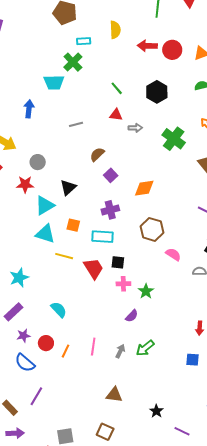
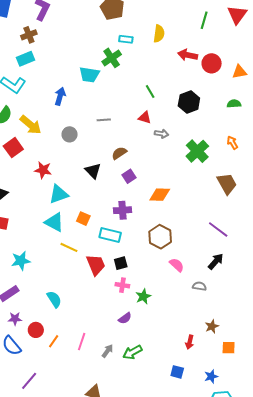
gray circle: (38, 162) -> (70, 134), moved
black triangle: (68, 187) -> (93, 171), moved, turned -42
black square: (118, 262) -> (121, 263), turned -32
purple line: (36, 396) -> (29, 381), moved

